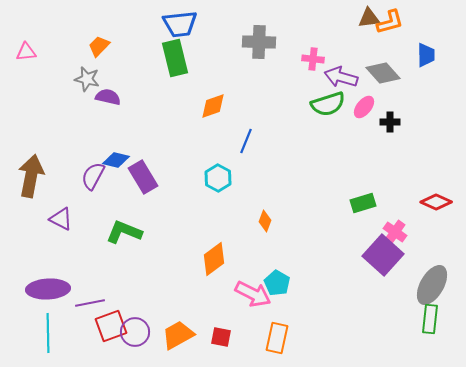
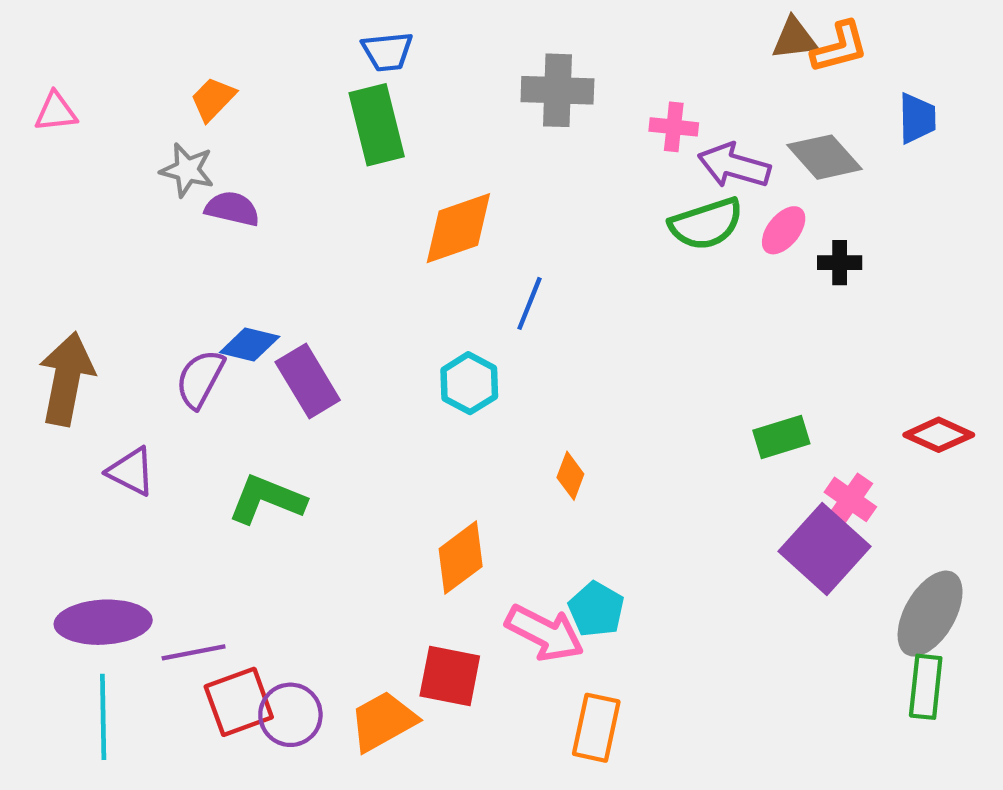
blue trapezoid: (180, 24) -> (387, 52), size x0.7
orange diamond: (213, 106) -> (458, 228), size x1.4
red square: (221, 337) -> (450, 676), moved, size x1.4

